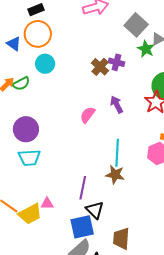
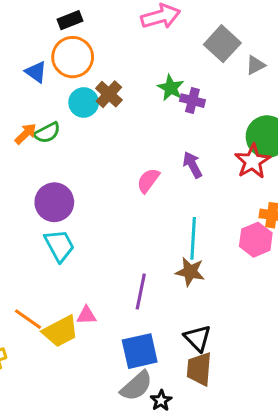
green star: (146, 49) -> (171, 88), moved
brown cross: (100, 67) -> (109, 94), moved
cyan trapezoid: (29, 158) -> (59, 246), turned -115
black triangle: (95, 210) -> (198, 338), moved

